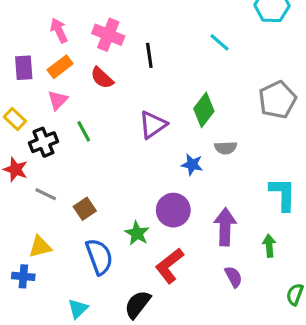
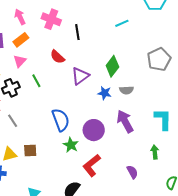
cyan line: (219, 42) -> (122, 23), turned -64
red semicircle: (102, 78) -> (57, 57), moved
blue star: (192, 164) -> (105, 93), moved
gray line: (46, 194) -> (13, 121), turned 32
brown square: (85, 209) -> (30, 150), moved, turned 32
purple arrow: (225, 227) -> (125, 121), moved, turned -30
blue semicircle: (99, 257) -> (61, 120), moved

